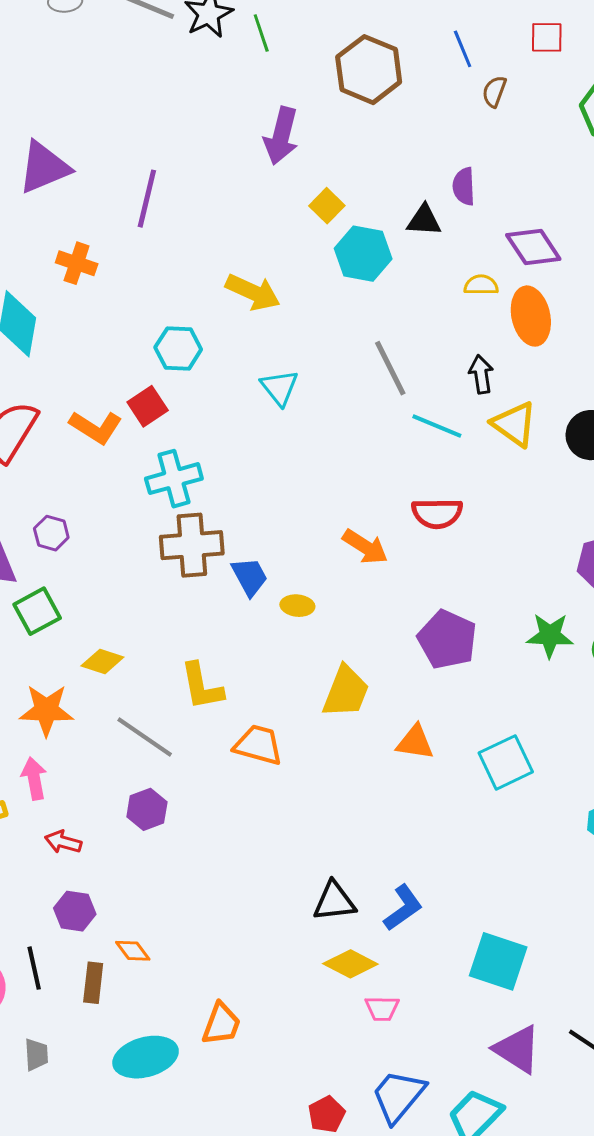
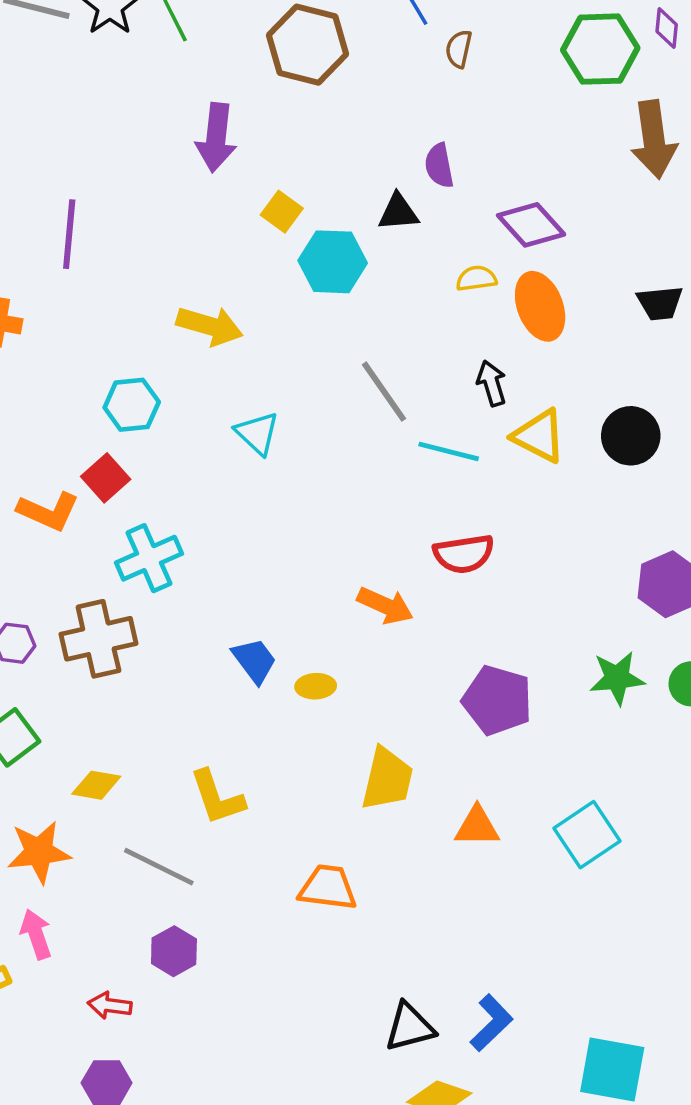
brown cross: (192, 545) -> (98, 639), moved
orange trapezoid: (258, 745) -> (328, 887), moved
red arrow: (63, 842) -> (110, 1005), moved

